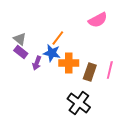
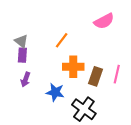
purple rectangle: (21, 52) -> (22, 55), turned 56
blue star: (52, 53) -> (55, 92), moved
purple arrow: (37, 63) -> (25, 79), moved

